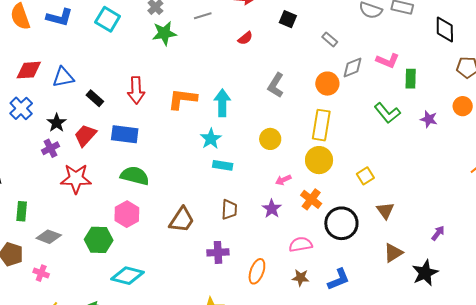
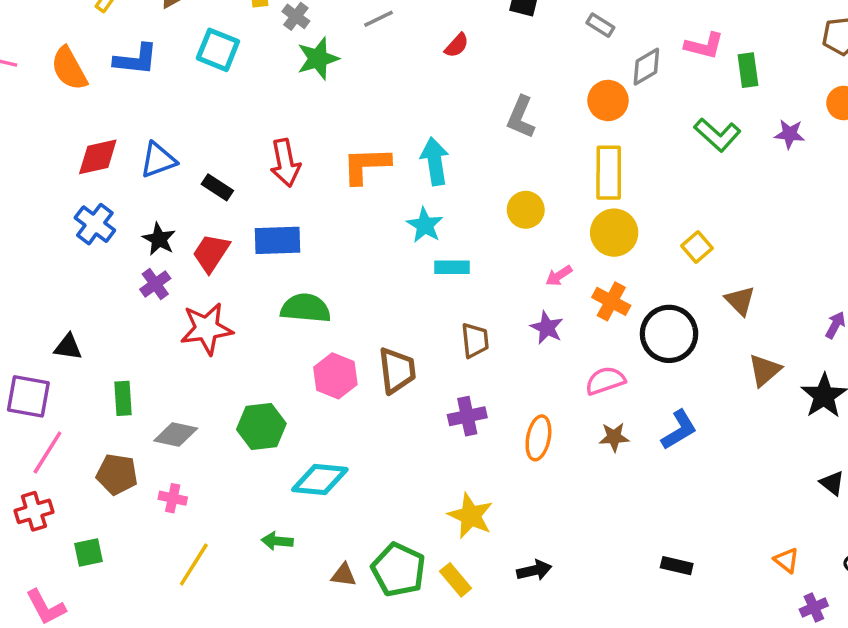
pink hexagon: (127, 214) -> (335, 376), moved
brown trapezoid: (182, 220) -> (397, 370), turned -32

